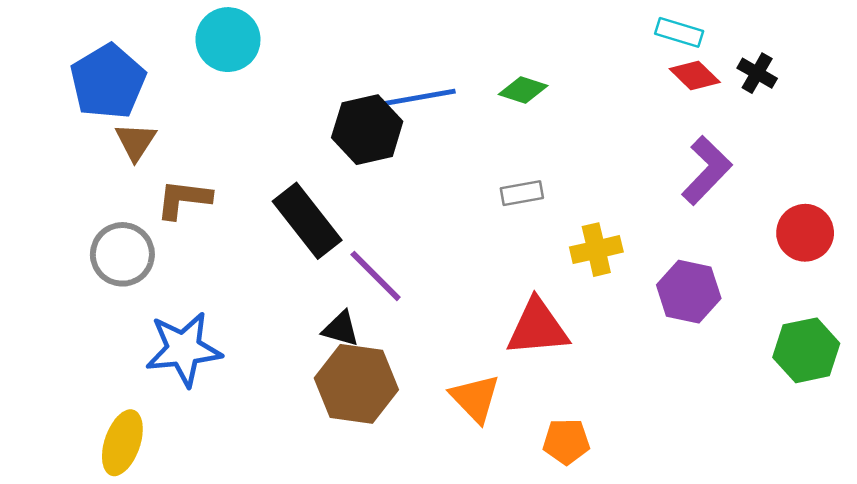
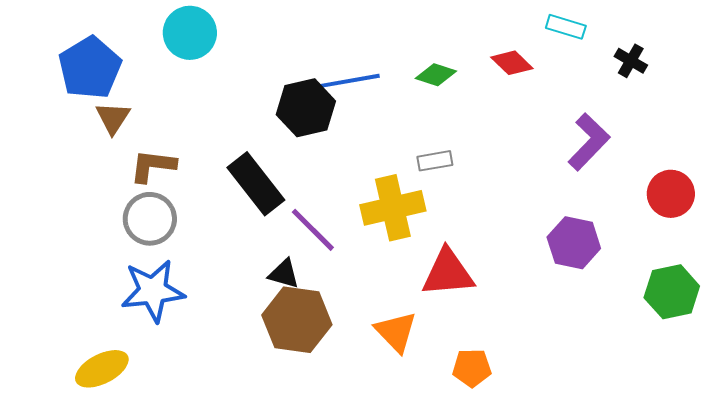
red diamond: (695, 76) -> (512, 63), moved
yellow cross: (596, 250) -> (393, 208), moved, size x1.5
gray circle: (122, 254) -> (150, 219), moved
yellow ellipse: (122, 443) -> (102, 369), turned 44

